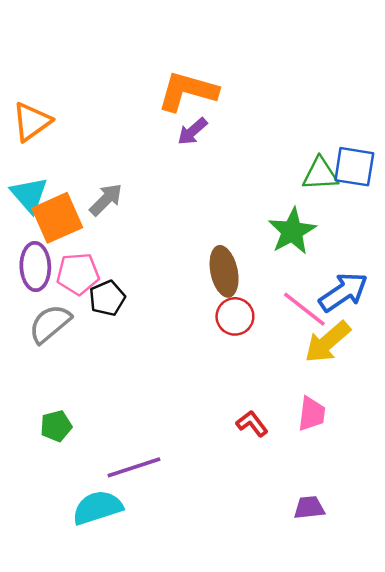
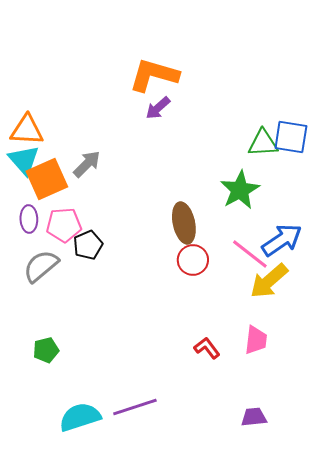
orange triangle: (32, 122) -> (27, 130), moved, turned 39
purple ellipse: (35, 267) -> (29, 219), size x0.7
purple line: (134, 467) -> (135, 407), moved

